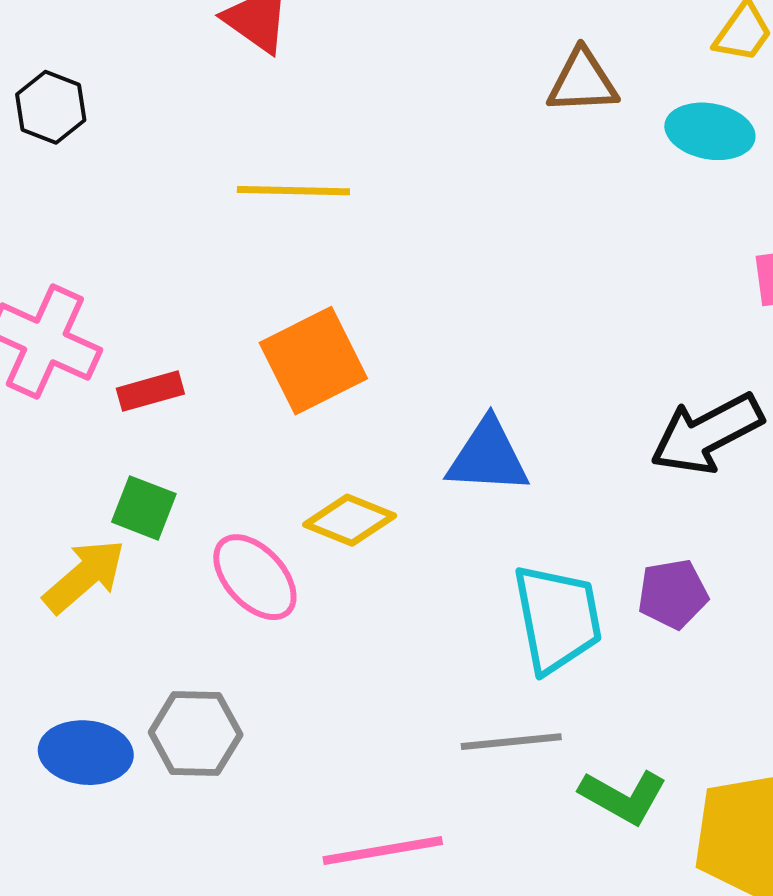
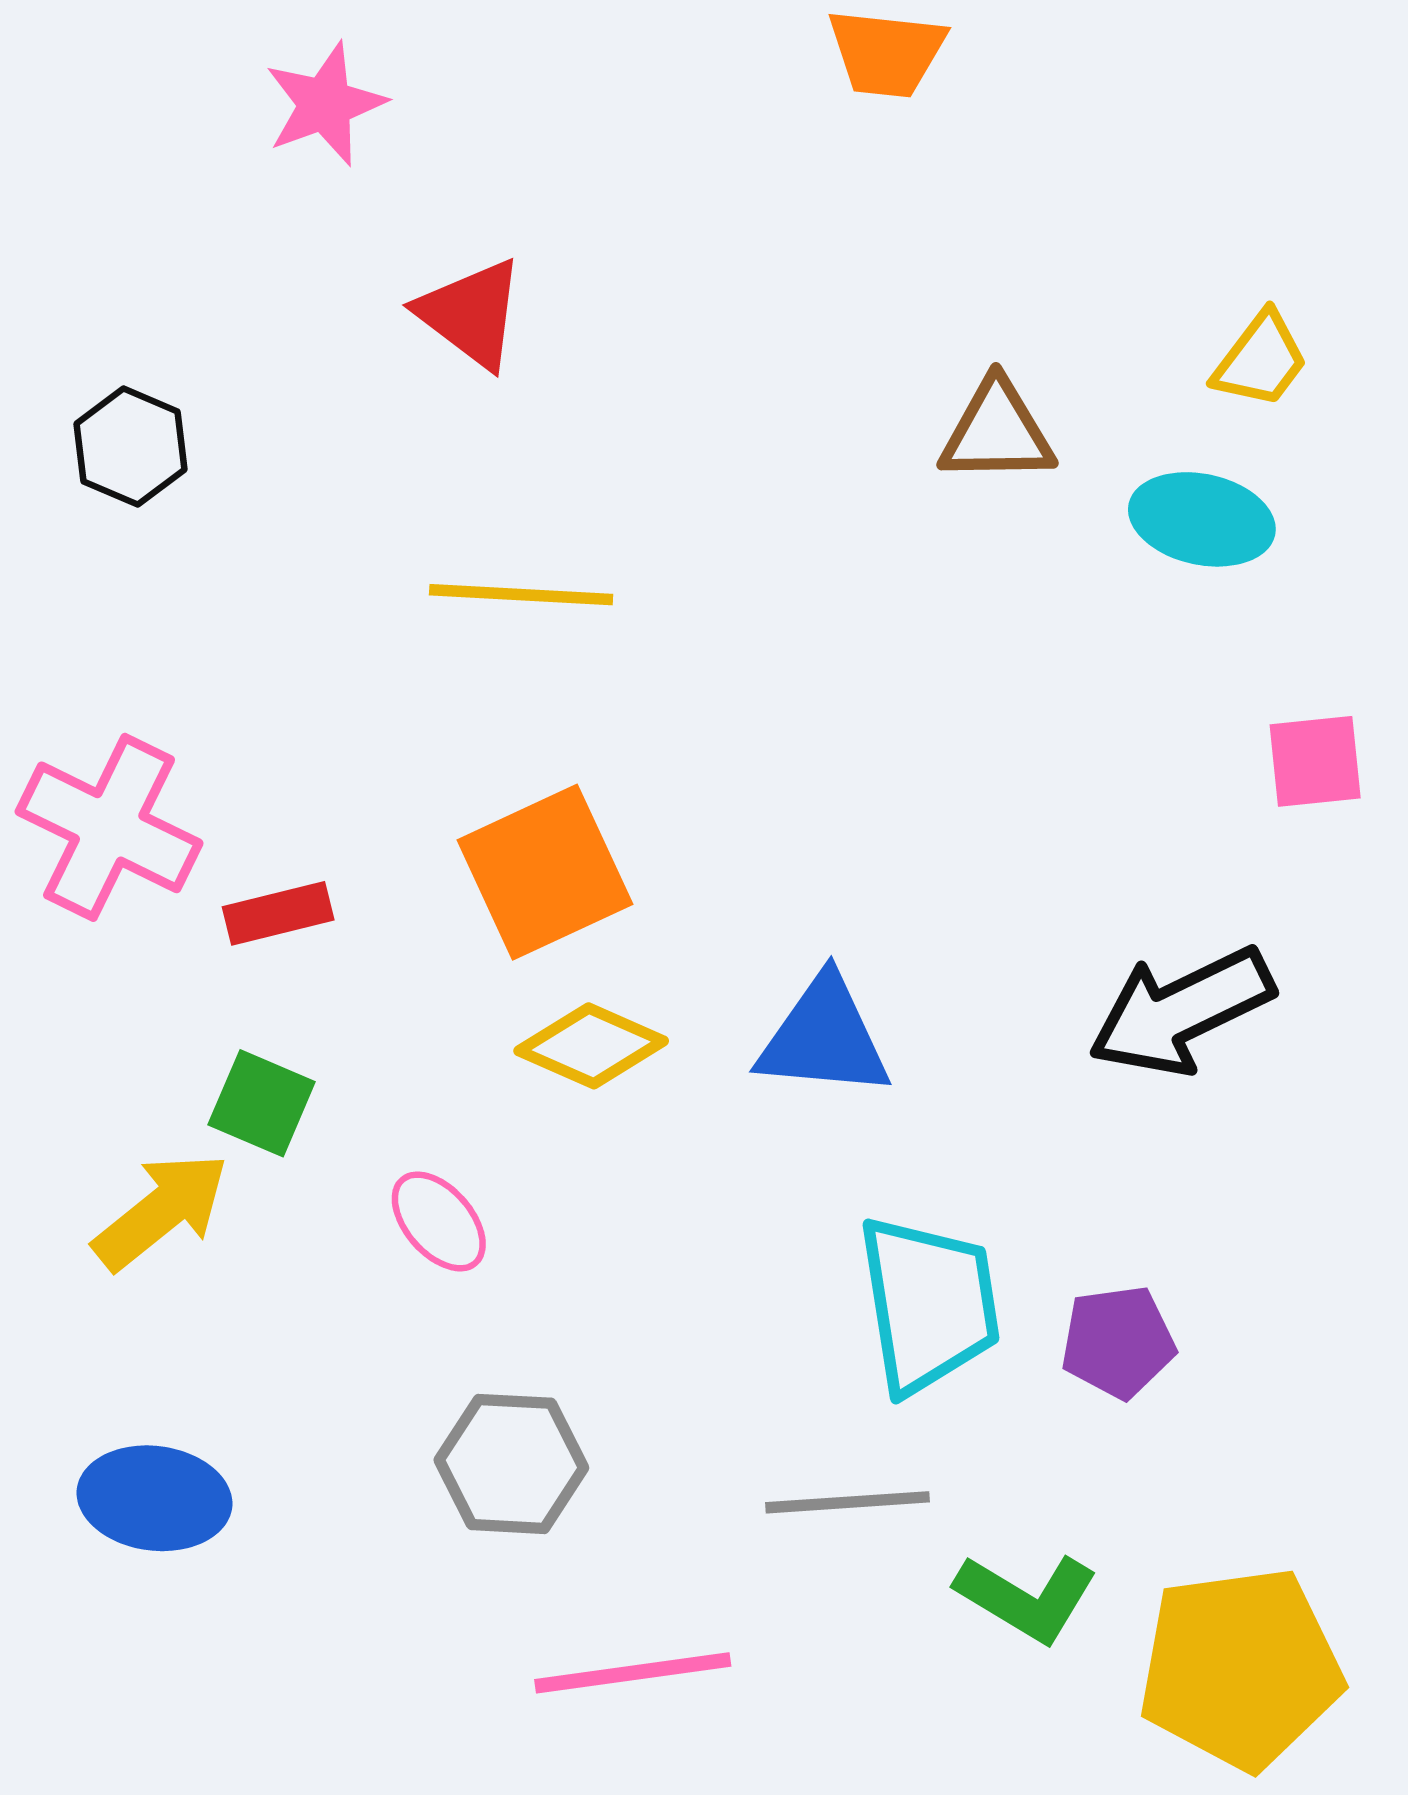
yellow diamond: (350, 520) -> (591, 1046), moved
pink ellipse: (255, 577) -> (439, 1221), size x0.7
purple pentagon: (673, 594) -> (1118, 1342), moved
gray hexagon: (196, 733) -> (511, 1464), moved

